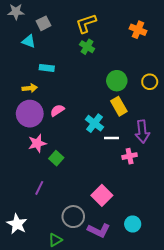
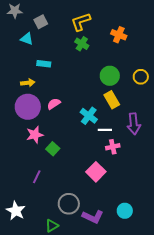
orange cross: (138, 30) -> (119, 35), moved
pink cross: (130, 156) -> (113, 147), moved
pink square: (102, 195) -> (96, 172), moved

